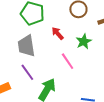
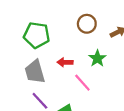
red arrow: (58, 33) -> (65, 62), moved, turned -40

